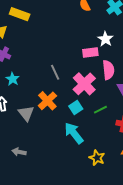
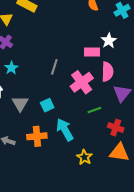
gray line: (55, 72) -> (54, 67), turned 35
orange cross: (47, 101) -> (37, 136), moved, turned 30
cyan square: (76, 107) -> (47, 105), moved

